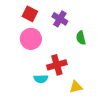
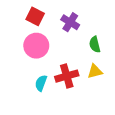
cyan semicircle: (41, 79) -> (41, 83), moved, turned 112
yellow triangle: (76, 87) -> (95, 71), moved

